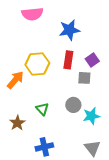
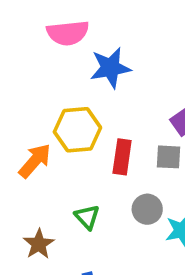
blue star: (69, 30) -> (110, 68), moved
red rectangle: (68, 60) -> (122, 157), moved

